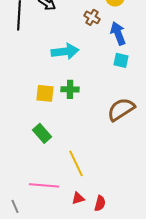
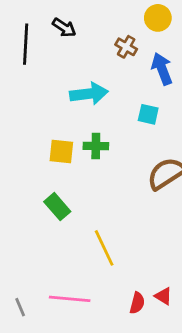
cyan square: (121, 60) -> (148, 114), moved
pink line: (44, 185) -> (70, 299), moved
red triangle: (78, 198) -> (163, 296), moved, turned 48

